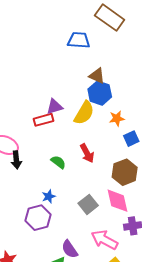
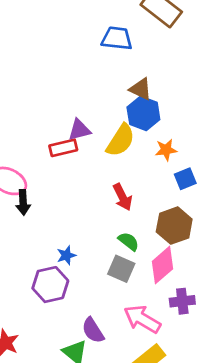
green semicircle: (58, 162) -> (129, 241), moved
pink diamond: (117, 201) -> (163, 265), turned 60
gray square: (88, 204) -> (121, 269), turned -30

